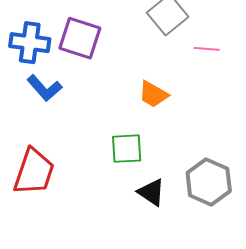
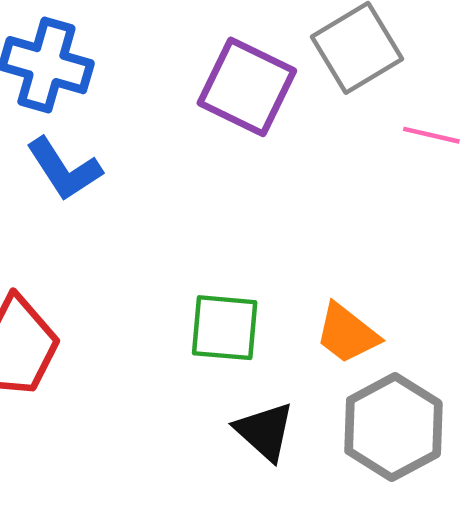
purple square: (80, 38) -> (247, 87), moved
orange trapezoid: (153, 94) -> (347, 334), moved

